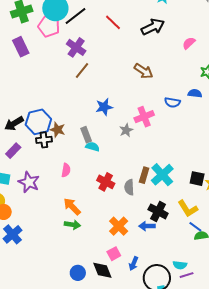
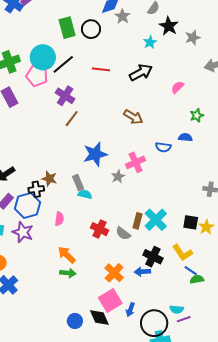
red line: (113, 22) -> (101, 69), turned -36
blue star: (104, 107) -> (95, 154), size x1.4
blue hexagon: (38, 122) -> (28, 206), moved
gray semicircle: (129, 187) -> (123, 233), turned -49
pink square: (114, 254) -> (110, 301), size x1.6

